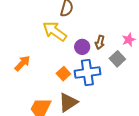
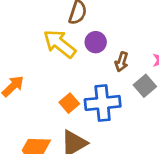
purple circle: (82, 47) -> (96, 42), moved

